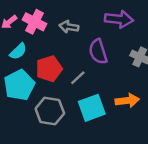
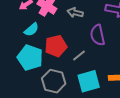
cyan pentagon: (19, 85) -> (30, 58), turned -30

